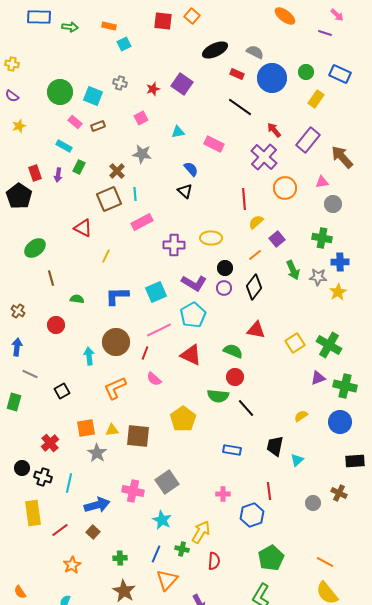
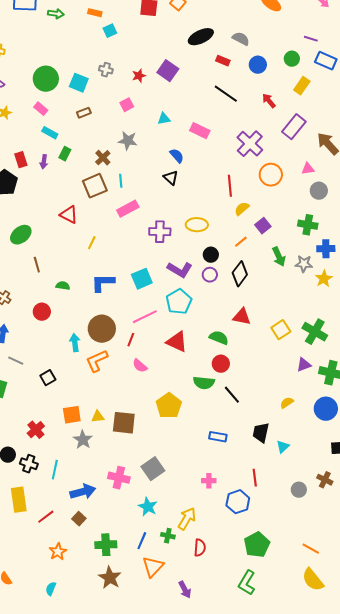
purple line: (325, 33) -> (311, 39), moved
blue circle: (272, 78) -> (258, 65), size x0.6
pink rectangle: (75, 122) -> (41, 109), moved
red arrow: (274, 130) -> (269, 101), moved
orange L-shape: (115, 388) -> (97, 361), moved
green cross: (120, 558) -> (106, 545), size x1.5

